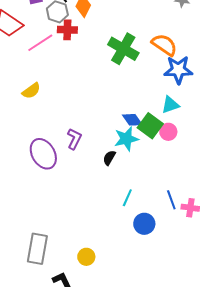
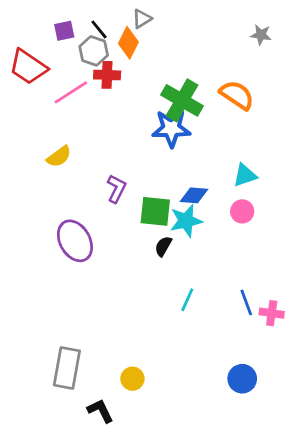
blue star: (178, 70) -> (171, 128), moved
blue diamond: (132, 120) -> (194, 195), turned -50
green square: (150, 126) -> (155, 211), moved, turned -30
purple L-shape: (74, 139) -> (116, 189), moved
blue circle: (144, 224) -> (242, 379), moved

